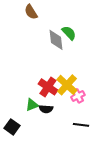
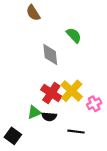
gray diamond: (56, 40) -> (50, 55), moved
pink cross: (78, 96) -> (94, 104), moved
black line: (81, 125) -> (76, 132), moved

